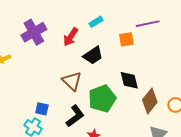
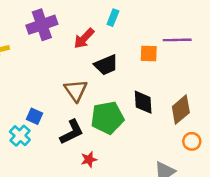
cyan rectangle: (96, 22) -> (113, 18), moved, turned -48
brown diamond: (150, 101) -> (181, 110), moved

